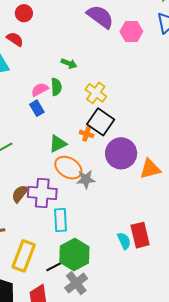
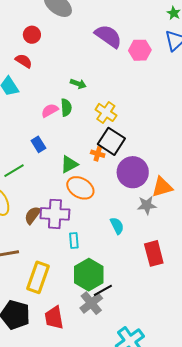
blue rectangle: (37, 108) -> (38, 144), moved
gray star: (86, 179) -> (147, 205), moved
cyan rectangle: (60, 220) -> (74, 240), size x0.7
cyan semicircle: (124, 241) -> (117, 226), moved
black line: (56, 266) -> (103, 290), moved

